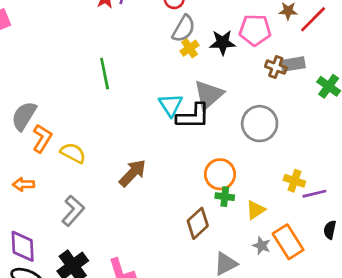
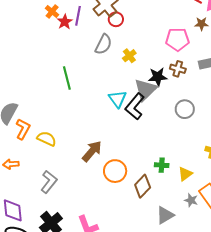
gray semicircle: (184, 29) -> (103, 44), moved
black star: (223, 42) -> (158, 77), moved
brown cross: (276, 67) -> (178, 69), moved
black L-shape: (193, 116) -> (135, 106), turned 132
gray circle: (260, 124) -> (185, 109), size x0.7
orange circle: (220, 174) -> (115, 171), moved

